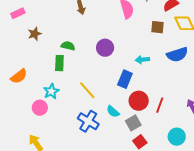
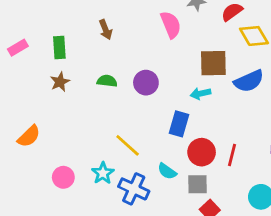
brown square: (157, 27) -> (213, 63), moved, size x1.5
brown star: (35, 34) -> (60, 82), moved
green semicircle: (68, 46) -> (107, 81), moved
green rectangle: (59, 63) -> (59, 48), moved
cyan star: (51, 91) -> (103, 173), moved
gray square: (133, 123) -> (197, 184), turned 35

